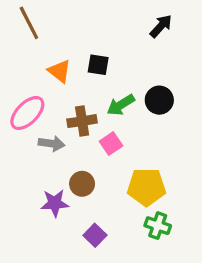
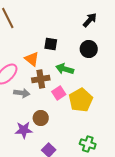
orange triangle: (60, 71) -> (32, 59), moved
black circle: (159, 100) -> (89, 49), moved
green arrow: (121, 105) -> (65, 69), turned 48
yellow pentagon: (146, 187) -> (81, 100), moved, turned -30

